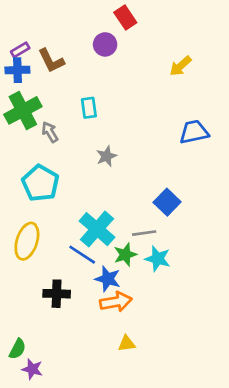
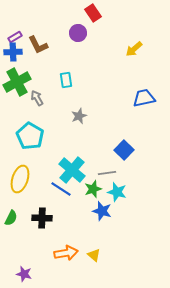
blue star: (108, 279) -> (102, 211), moved
orange arrow: (116, 302) -> (66, 253), moved
yellow triangle: (127, 344) -> (94, 255), turned 48
green semicircle: (17, 349) -> (11, 218), moved

